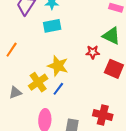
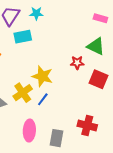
cyan rectangle: (52, 26) -> (23, 37), moved

